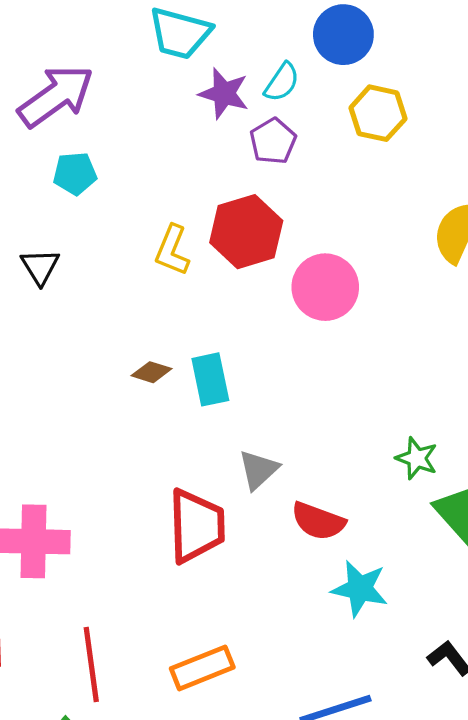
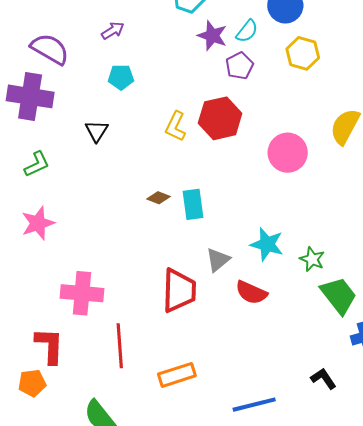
purple arrow: (56, 96) -> (113, 31), size x0.5
pink circle: (325, 287) -> (288, 153), moved
cyan star: (360, 589) -> (267, 244), moved
red line: (91, 664) -> (120, 346), moved

